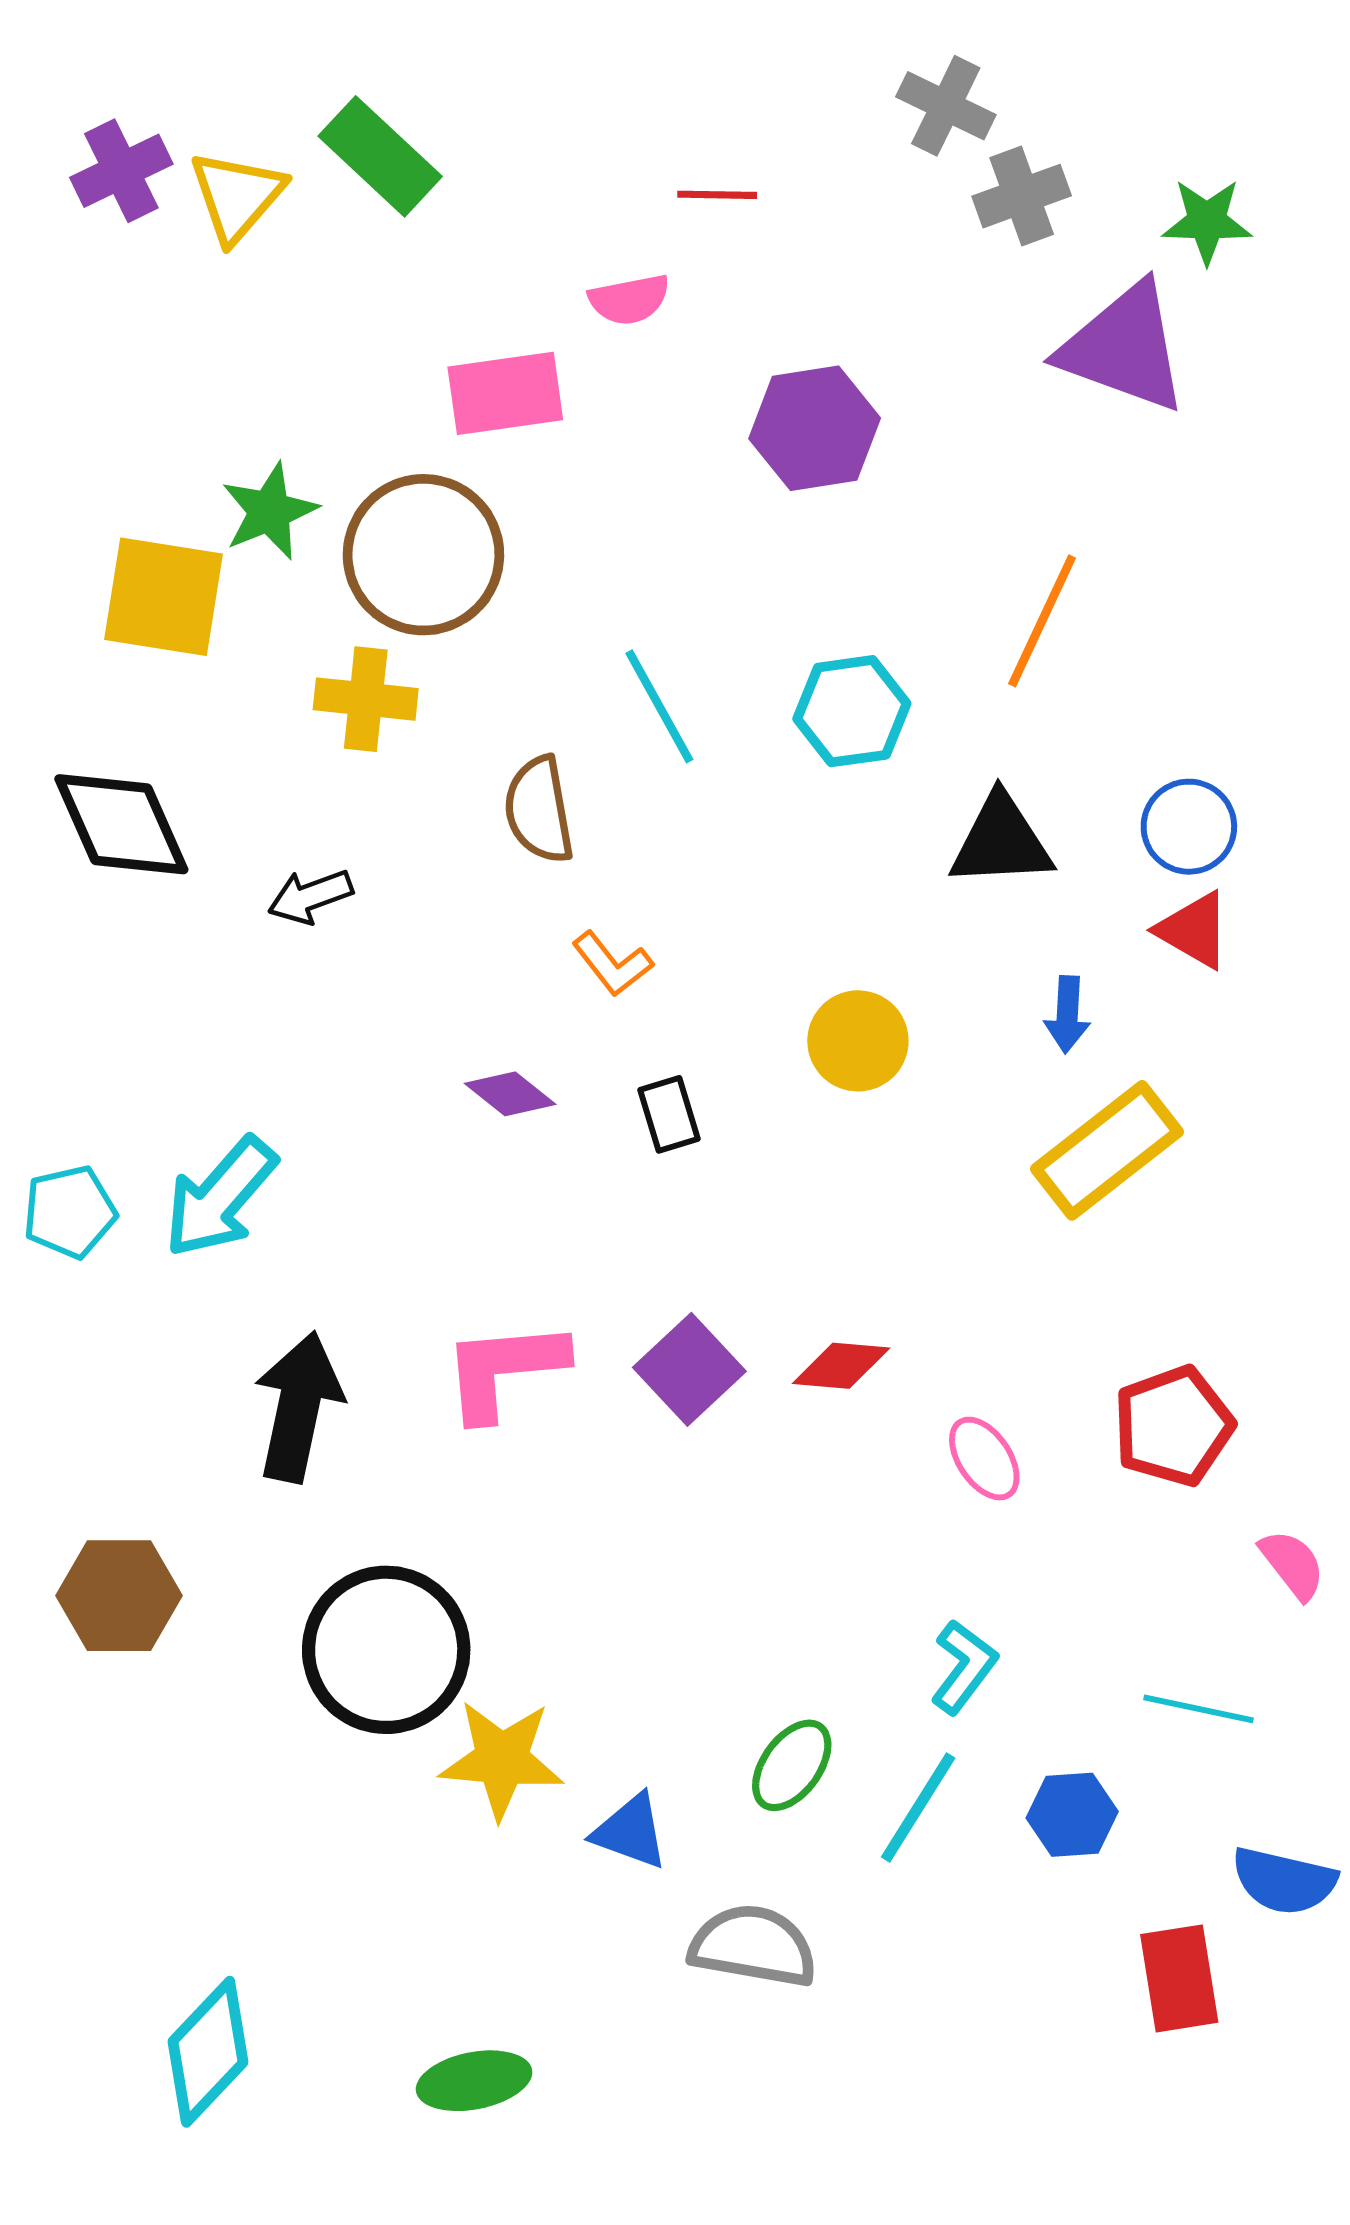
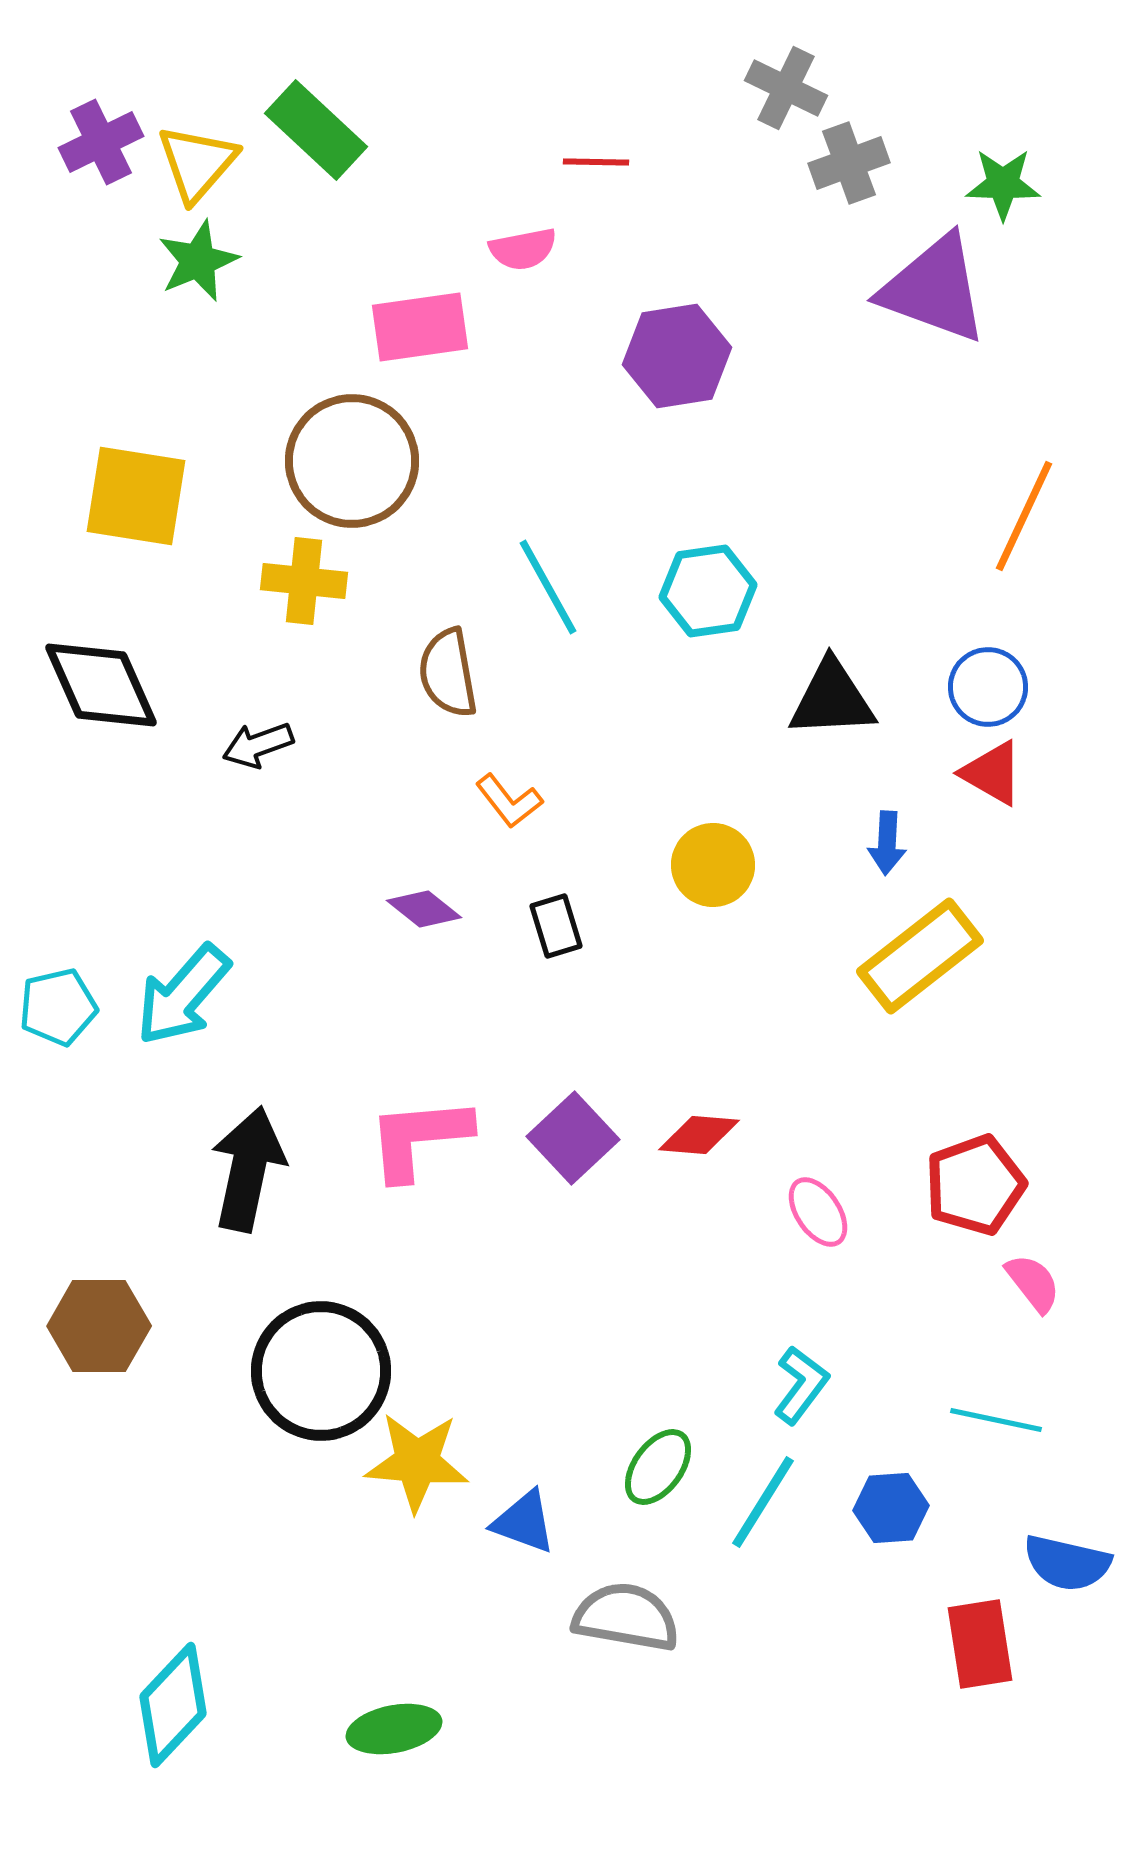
green star: (269, 511) -> (198, 261), moved
orange line: (1042, 621) -> (1024, 516), moved
pink semicircle: (1292, 1564) -> (1033, 1283), moved

